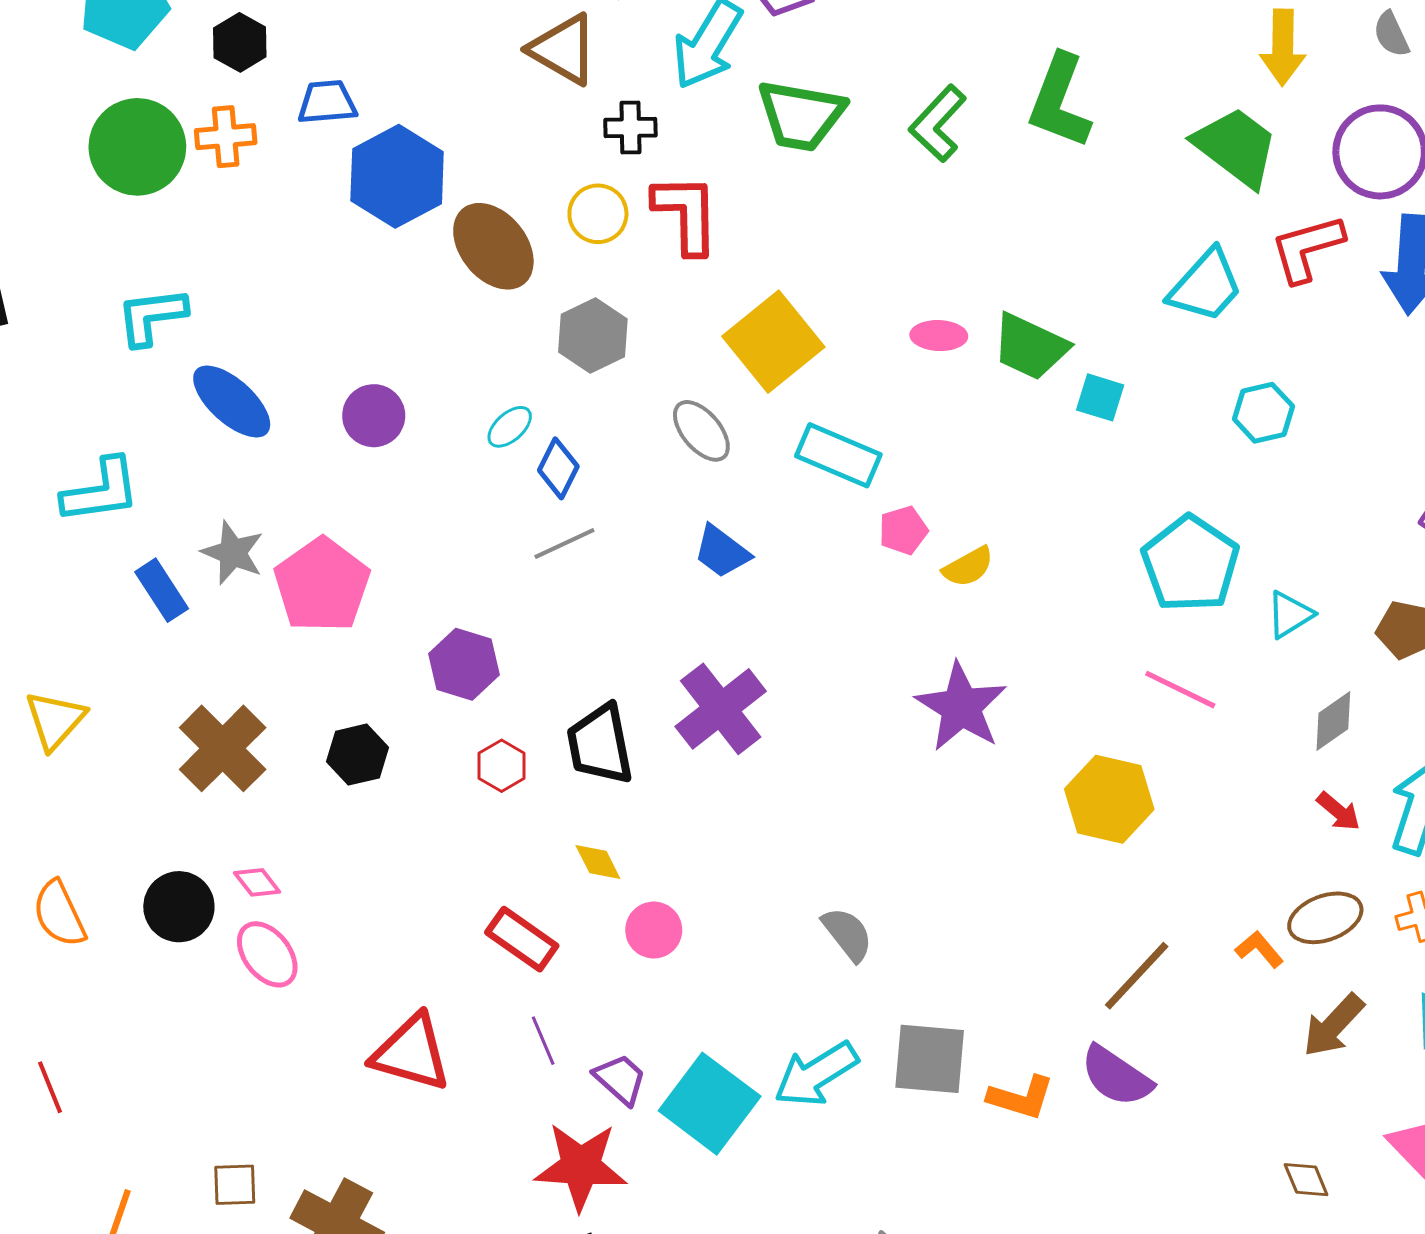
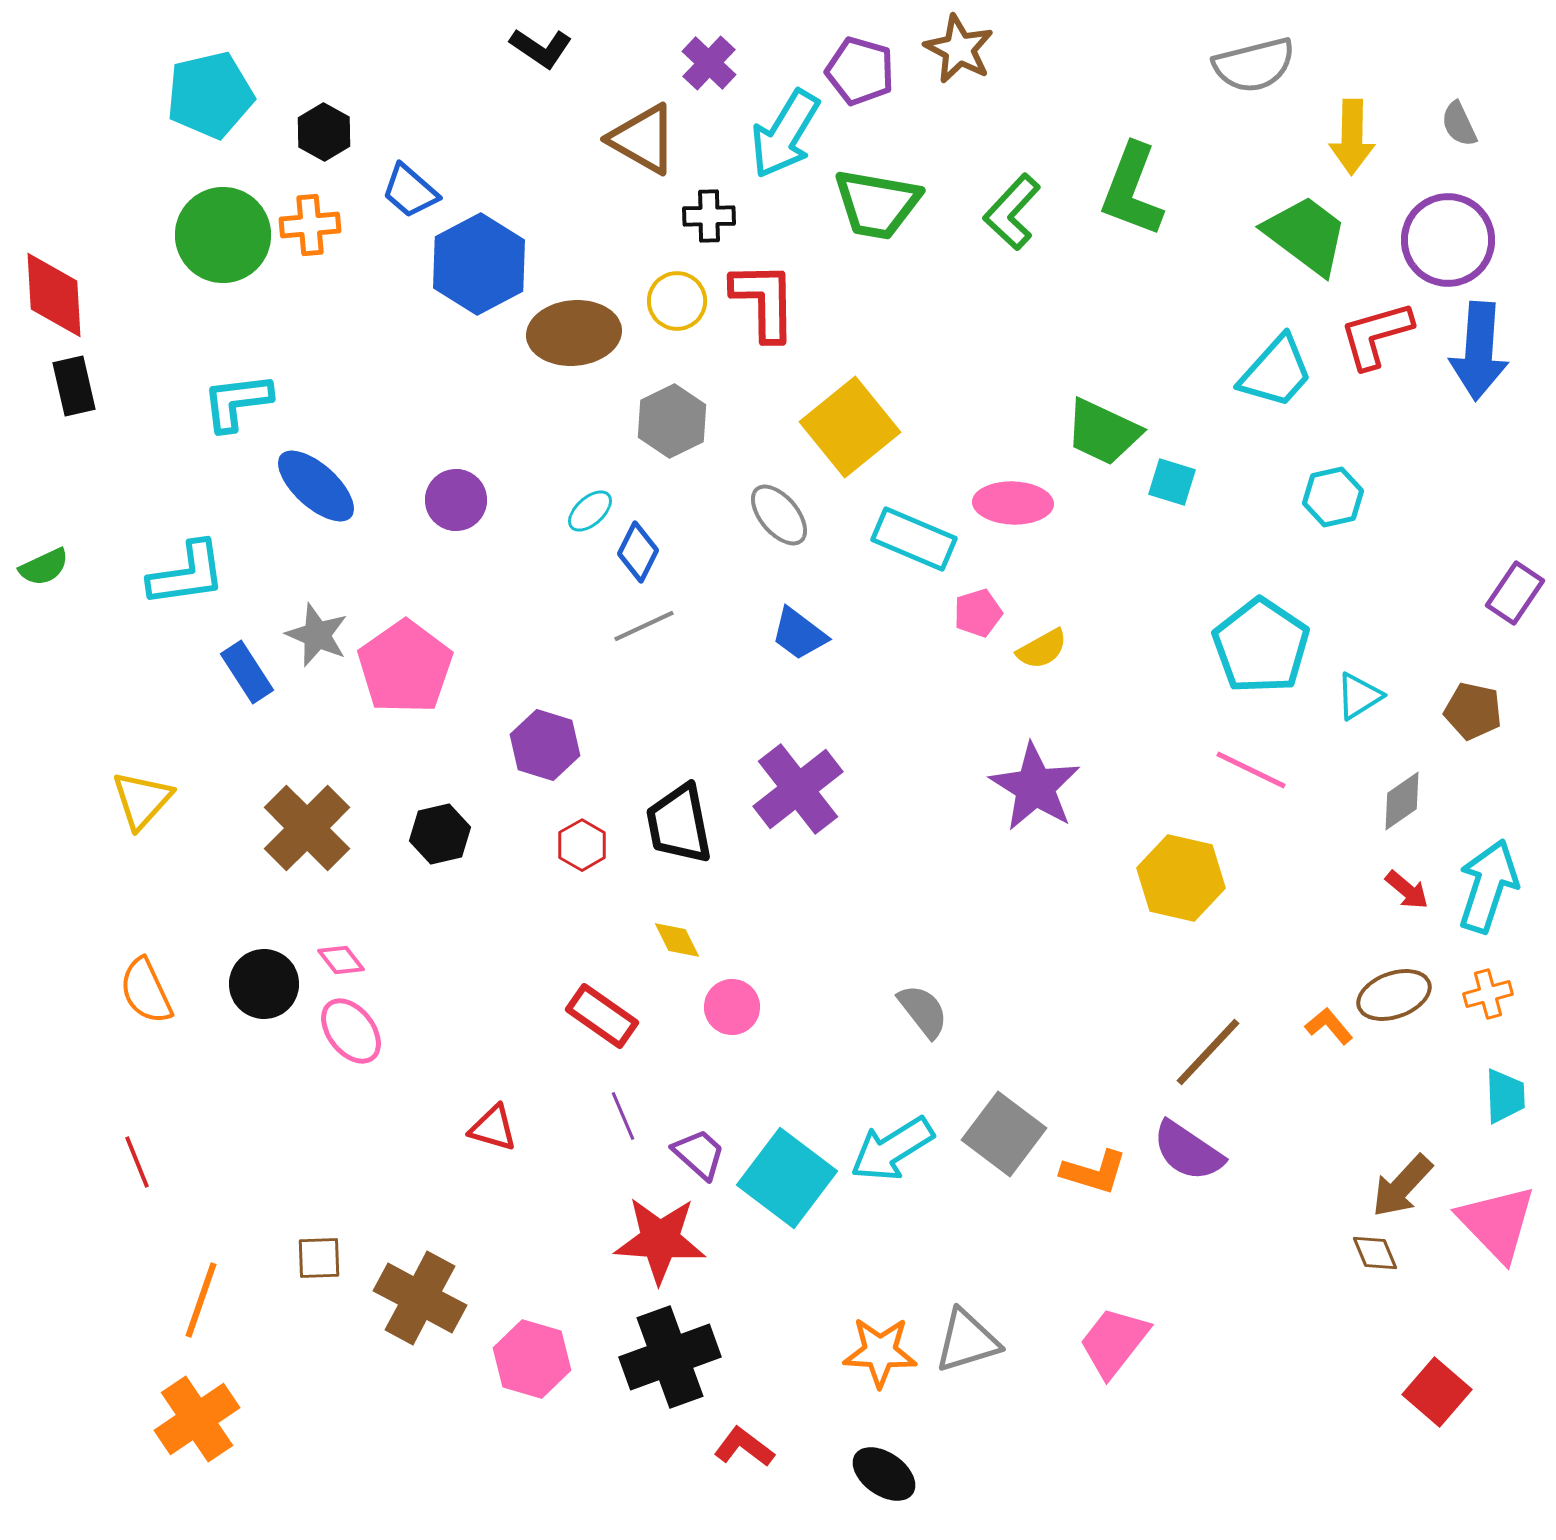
blue trapezoid: (327, 102) -> (410, 191), turned -134
brown ellipse: (493, 246) -> (574, 333), turned -56
pink ellipse: (939, 336) -> (1013, 503), moved, size x1.4
brown arrow: (1333, 1025) -> (1402, 1186), moved
red triangle: (411, 1053) -> (493, 1128), size x0.6
gray square: (930, 1059) -> (1004, 1134), turned 32

